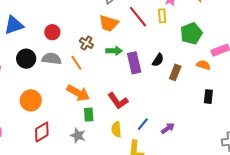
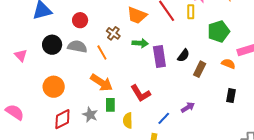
purple arrow: (168, 128) -> (188, 107), moved
yellow semicircle: (116, 129) -> (128, 120), moved
gray star: (78, 135) -> (90, 115), moved

